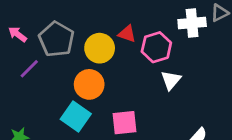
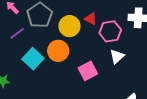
cyan square: (76, 117) -> (33, 59), moved
pink square: (124, 123) -> (88, 71), moved, turned -30

